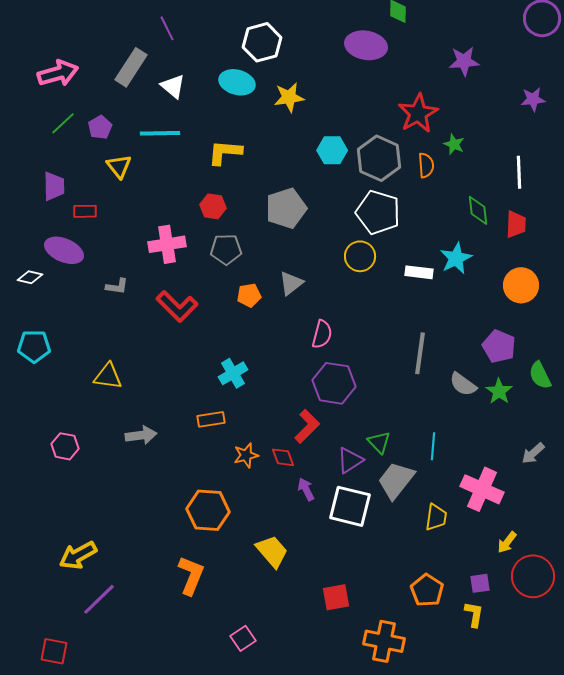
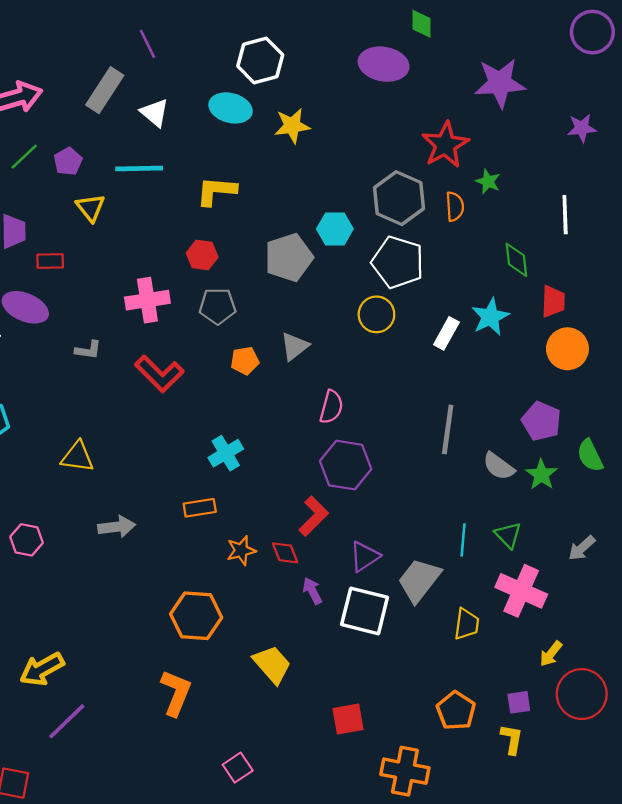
purple star: (464, 61) -> (500, 83), size x1.4
cyan hexagon: (332, 150) -> (335, 229), moved
red trapezoid: (516, 224) -> (553, 301), moved
white rectangle: (419, 272) -> (446, 333), turned -68
green triangle: (379, 442) -> (508, 535), moved

